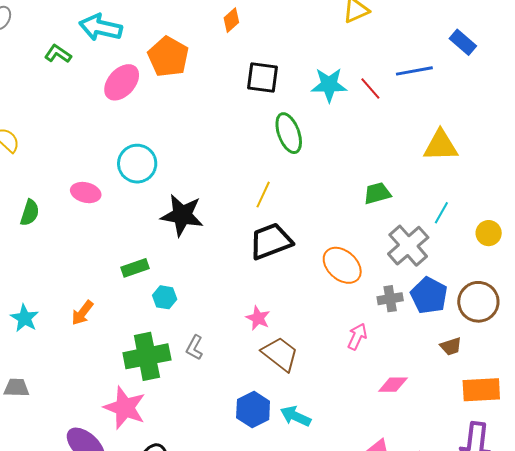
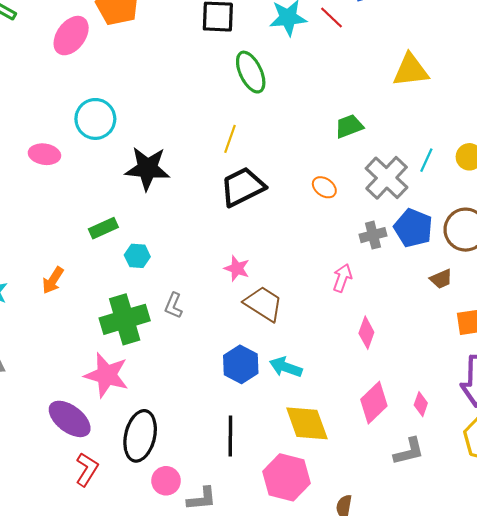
cyan line: (441, 213) -> (426, 160), moved
orange ellipse: (342, 265) -> (324, 187), moved, size x0.6
pink diamond: (393, 385) -> (366, 333), moved, turned -64

